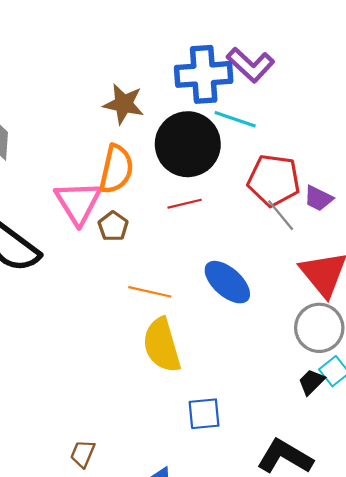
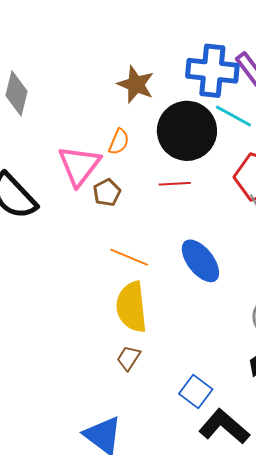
orange semicircle: (116, 169) -> (119, 142), size x0.6
blue square: (204, 414) -> (196, 391), moved, turned 32
brown trapezoid: (83, 454) -> (129, 358), moved

